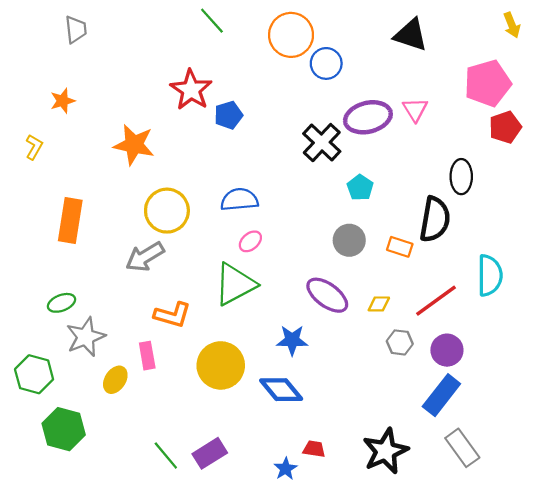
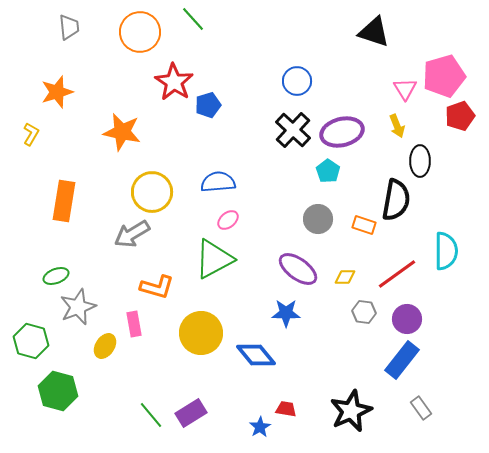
yellow arrow: (512, 25) -> (397, 126), moved
orange circle: (291, 35) -> (140, 32), moved
blue circle: (326, 63) -> (297, 81), moved
orange star: (63, 101) -> (57, 92), size x1.4
pink triangle: (415, 110) -> (405, 89), moved
purple ellipse: (368, 117) -> (342, 132), moved
blue star: (292, 340) -> (286, 313), moved
gray rectangle: (462, 448) -> (421, 408), size x0.7

